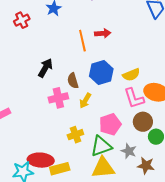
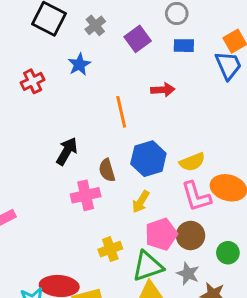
red arrow: (103, 33) -> (163, 90), moved
yellow arrow: (85, 101) -> (141, 202), moved
brown circle: (143, 122) -> (191, 235), moved

